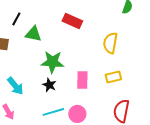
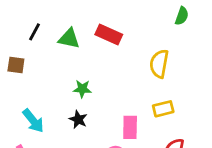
green triangle: (33, 34) -> (69, 38), moved
green star: (52, 62) -> (82, 89), size x0.6
pink rectangle: (82, 80) -> (130, 127), moved

